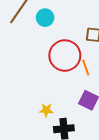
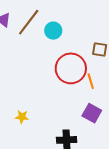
yellow star: (46, 110) -> (22, 117), moved

